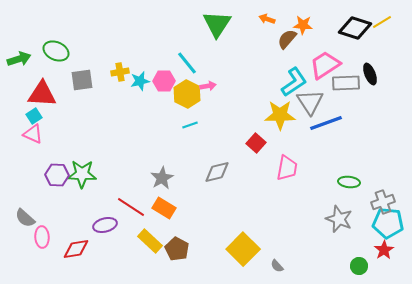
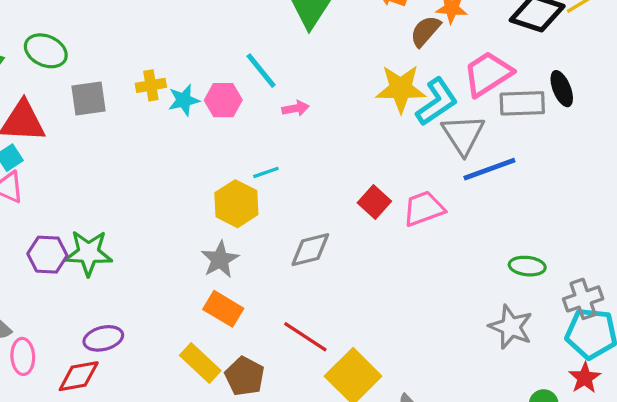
yellow hexagon: (187, 94) -> (236, 204), moved
yellow star: (280, 115) -> (401, 89), moved
pink trapezoid: (287, 168) -> (424, 209), moved, turned -120
red line: (131, 207) -> (305, 337), moved
purple ellipse: (105, 225) -> (103, 338), moved

